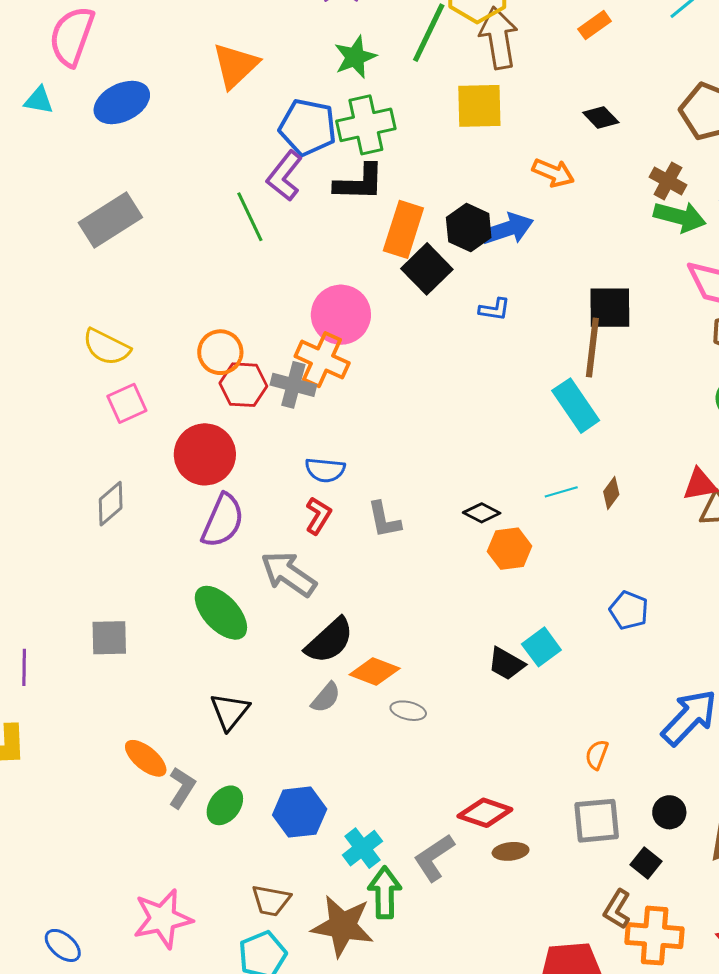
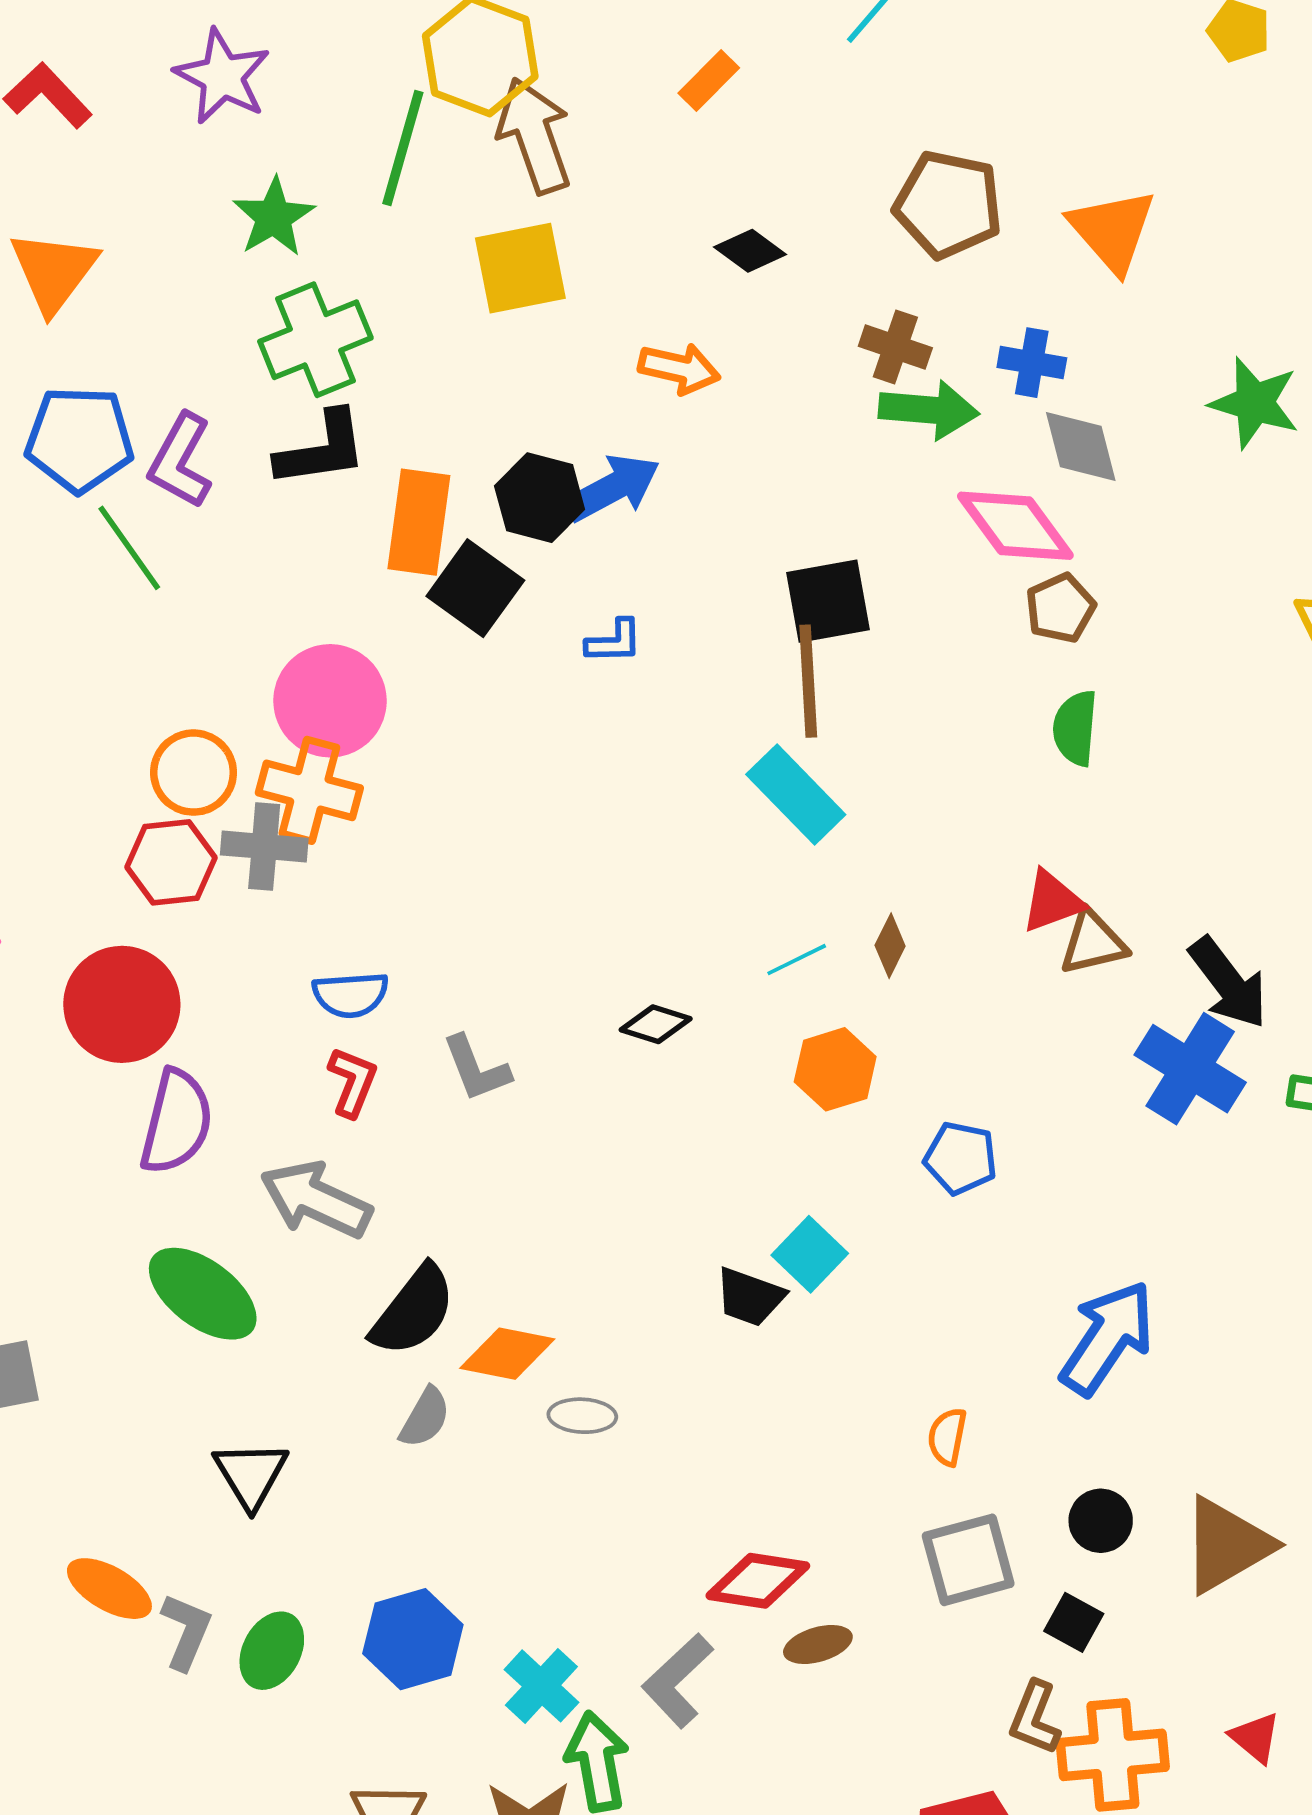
blue pentagon: (308, 127) -> (79, 439), moved
orange circle: (220, 352) -> (194, 773), moved
orange hexagon: (510, 549) -> (835, 1069), moved

